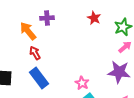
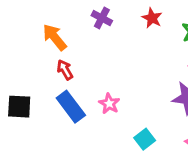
purple cross: (47, 18) -> (102, 18), moved, turned 32
pink star: (82, 83) -> (109, 104), moved

